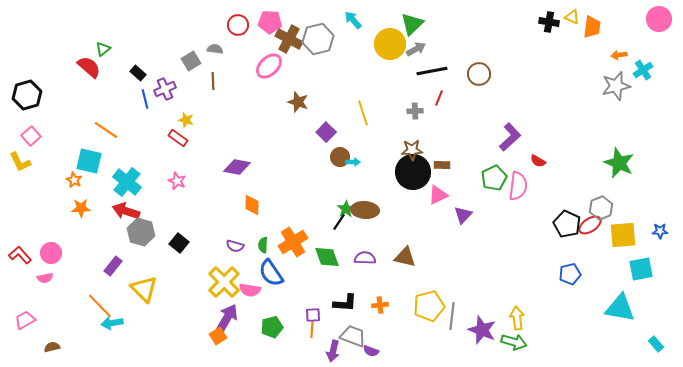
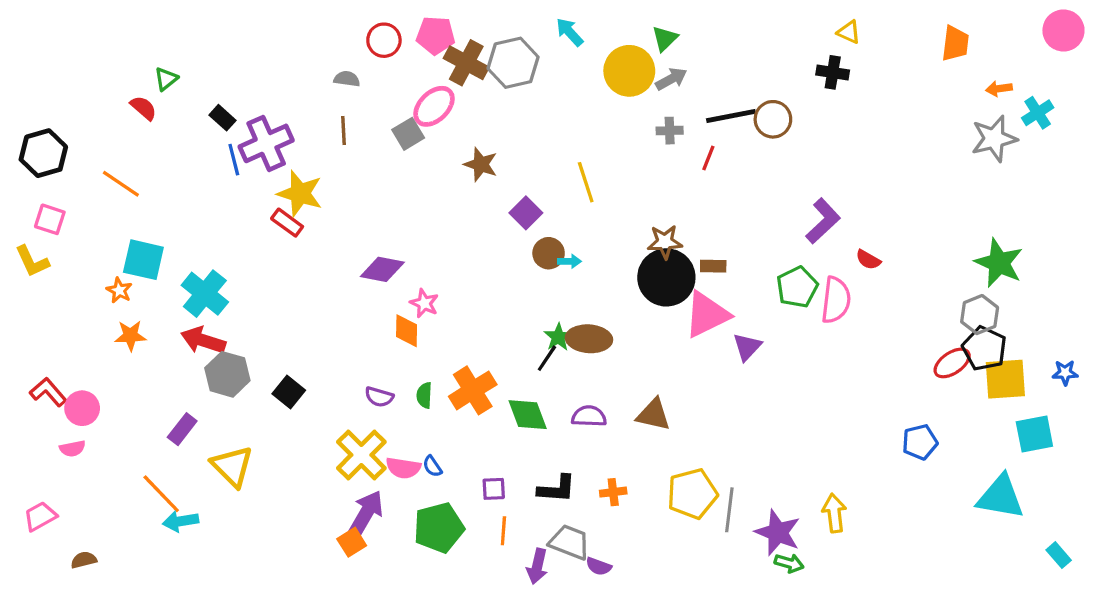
yellow triangle: (572, 17) -> (849, 32), moved
black cross: (549, 22) -> (833, 72), moved
green triangle: (412, 24) -> (665, 39), size x0.7
gray square: (191, 61) -> (408, 134), moved
red semicircle: (89, 67) -> (143, 108), size x0.7
black line: (432, 71) -> (731, 116), moved
purple cross: (165, 89) -> (266, 143), size x1.5
gray cross: (415, 111) -> (670, 131), moved
yellow star: (186, 120) -> (300, 194), size x1.8
orange line: (106, 130) -> (121, 184), moved
pink square: (31, 136) -> (50, 219), turned -30
pink star: (177, 181) -> (424, 303), moved
pink triangle: (438, 195) -> (707, 315), size x1.5
gray hexagon: (601, 208) -> (980, 315), moved
black pentagon: (567, 224) -> (984, 348), moved
red L-shape: (20, 255) -> (48, 392), moved
blue semicircle: (271, 273) -> (432, 466), moved, size x0.5
purple square: (313, 315) -> (494, 489), moved
green pentagon: (272, 327) -> (439, 528), size x1.4
green arrow: (514, 342) -> (789, 563), moved, size x0.7

